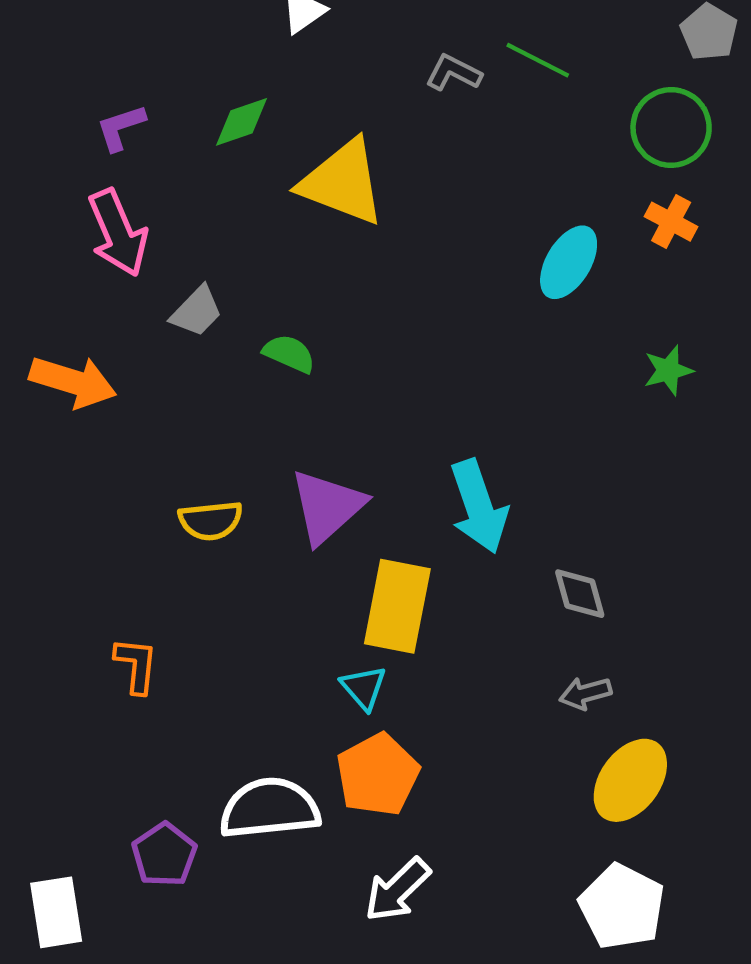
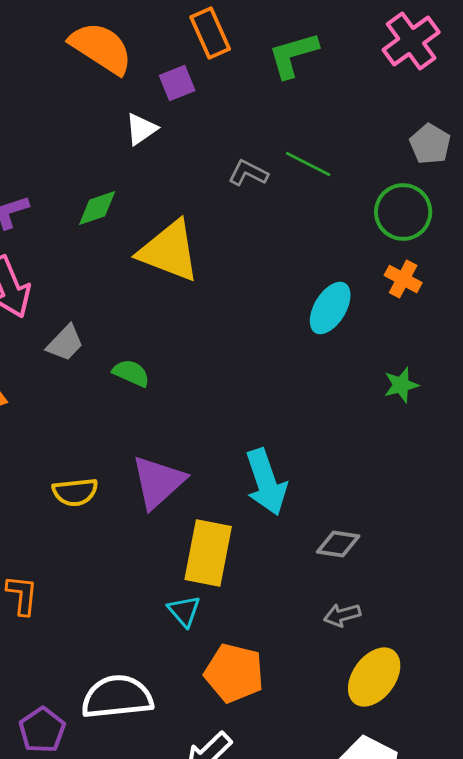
gray diamond: (580, 594) -> (338, 544), turned -66
orange pentagon: (378, 775) -> (234, 673), moved, turned -30

